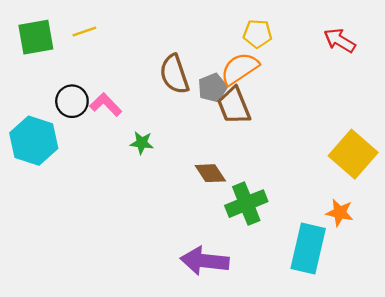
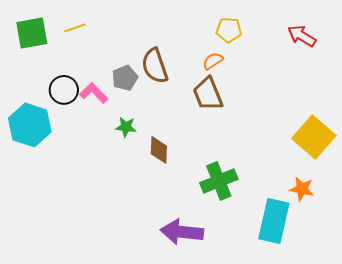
orange semicircle: (240, 69) -> (213, 61), size x0.6
gray pentagon: (213, 88) -> (125, 78), moved
brown diamond: (210, 173) -> (159, 150), moved, turned 36

